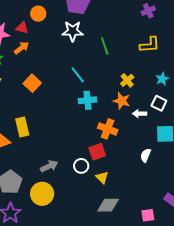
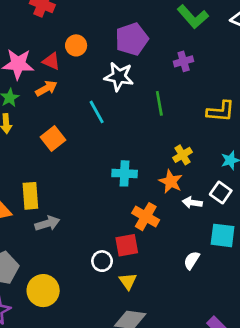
purple cross: (148, 11) -> (184, 61), moved
cyan line: (78, 75) -> (97, 112), moved
gray arrow: (49, 166) -> (47, 223), moved

